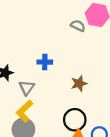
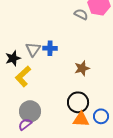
gray triangle: (27, 88) -> (33, 49), moved
yellow L-shape: (24, 111) -> (23, 76), moved

